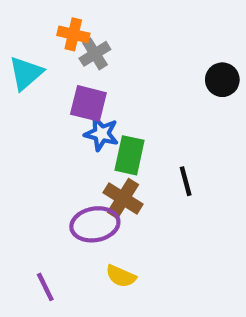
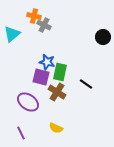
gray cross: (95, 54) -> (44, 25), turned -32
purple square: (88, 103) -> (41, 77), moved
black line: (186, 181) -> (86, 84), turned -40
purple ellipse: (95, 224) -> (28, 102), moved, turned 45

